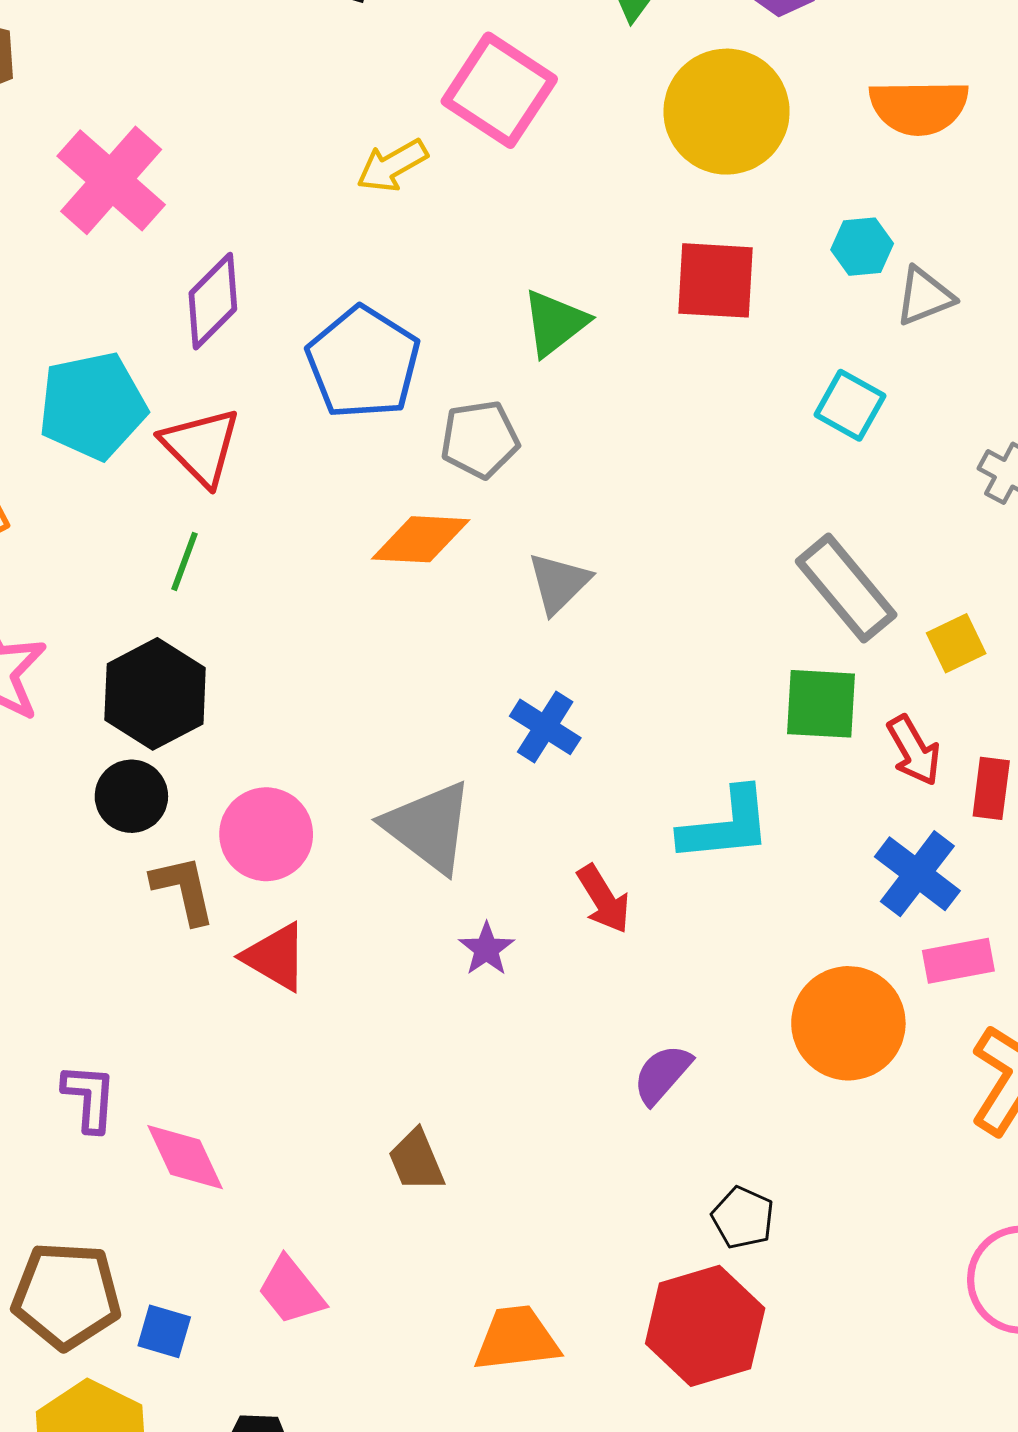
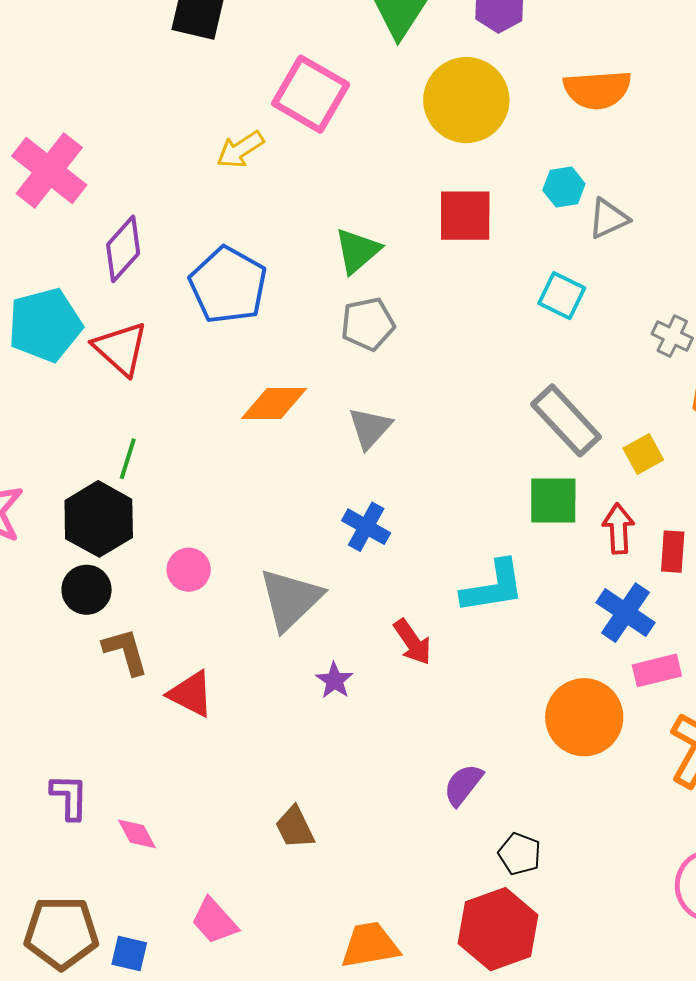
gray pentagon: (480, 439) -> (368, 324), moved
green line: (184, 561) -> (128, 459), moved
red arrow: (914, 750) -> (618, 529), turned -150
gray triangle: (429, 827) -> (290, 599), turned 42
pink circle: (266, 834) -> (189, 570), moved, size x0.7
purple semicircle: (662, 1074) -> (463, 785), moved
pink diamond: (185, 1157) -> (137, 834), size x0.7

